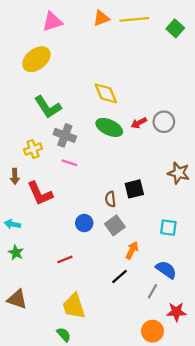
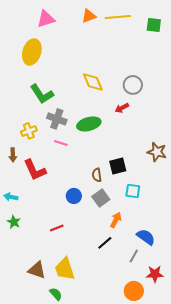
green square: (175, 28) -> (154, 25), turned -35
yellow ellipse: (36, 59) -> (32, 52), turned -35
gray circle: (164, 122) -> (133, 85), moved
green ellipse: (109, 127) -> (89, 124), moved, turned -40
cyan square: (168, 228) -> (133, 191), moved
brown triangle: (17, 299) -> (37, 270), moved

